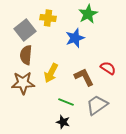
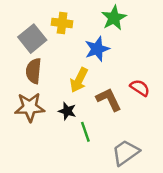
yellow arrow: (51, 73) -> (79, 80), moved
green line: (66, 102) -> (85, 132), turned 49
gray trapezoid: (97, 105) -> (126, 153), moved
black star: (63, 122) -> (67, 111), moved

